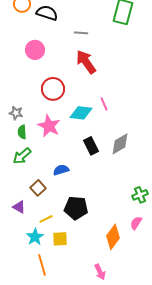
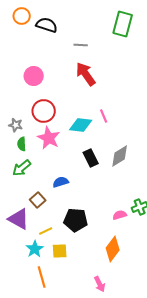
pink circle: (35, 50) -> (34, 76), moved
red circle: (53, 89) -> (44, 111), moved
purple triangle: (19, 207) -> (19, 219), size x1.6
pink semicircle: (136, 223) -> (120, 215), moved, turned 40

